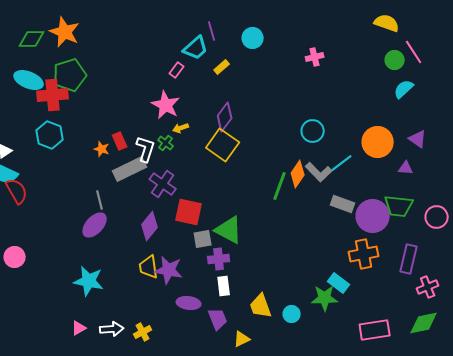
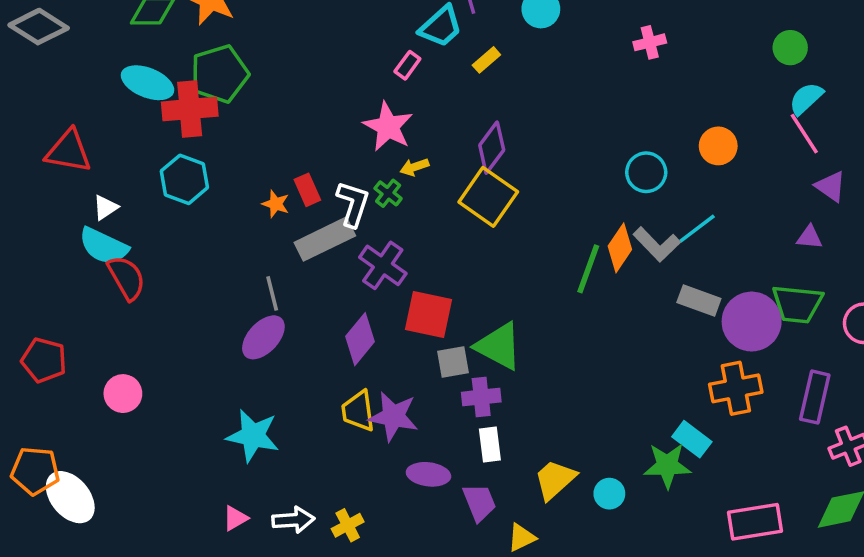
pink line: (414, 52) -> (804, 134), moved
orange circle: (378, 142) -> (718, 146), moved, size x0.7
yellow trapezoid: (261, 306) -> (555, 480), turned 68

